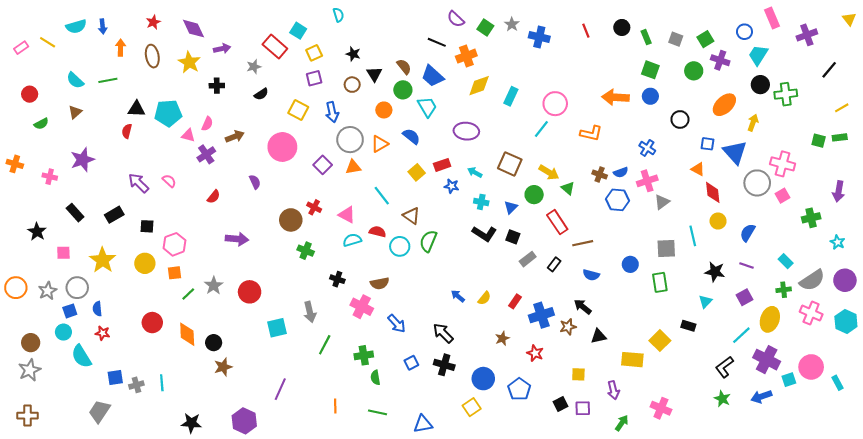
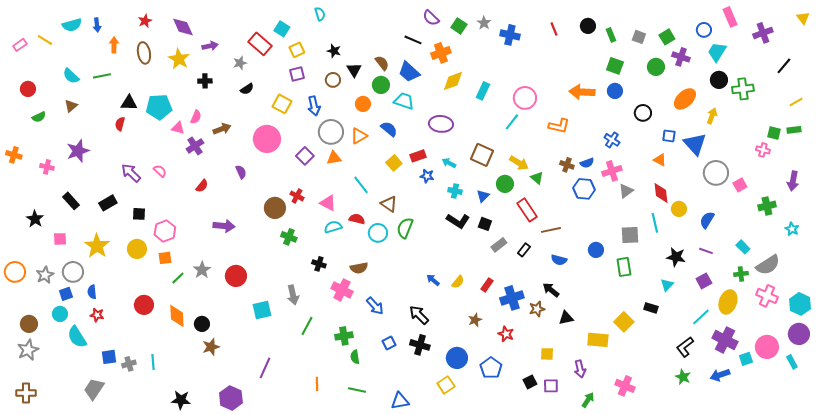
cyan trapezoid: (427, 107) -> (404, 101), turned -40
pink cross: (783, 164) -> (763, 150), moved, size x0.6
red diamond: (713, 192) -> (661, 193), moved
purple circle: (845, 280) -> (799, 334), moved

